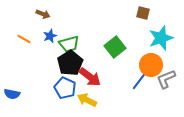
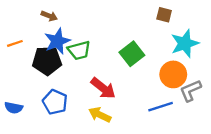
blue star: (50, 36) -> (57, 41), size x1.6
orange line: (24, 39) -> (15, 43), moved, turned -48
black pentagon: (70, 63) -> (47, 61), moved, turned 30
blue line: (140, 80) -> (161, 107), moved, turned 35
blue pentagon: (65, 88) -> (55, 102), moved

